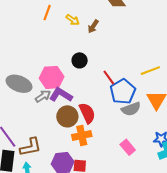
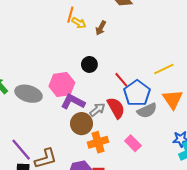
orange line: (47, 13) -> (70, 15), moved
gray arrow: (43, 96) -> (97, 110), moved
red semicircle: (87, 113) -> (116, 108), moved
pink rectangle: (128, 147) -> (133, 143), moved

